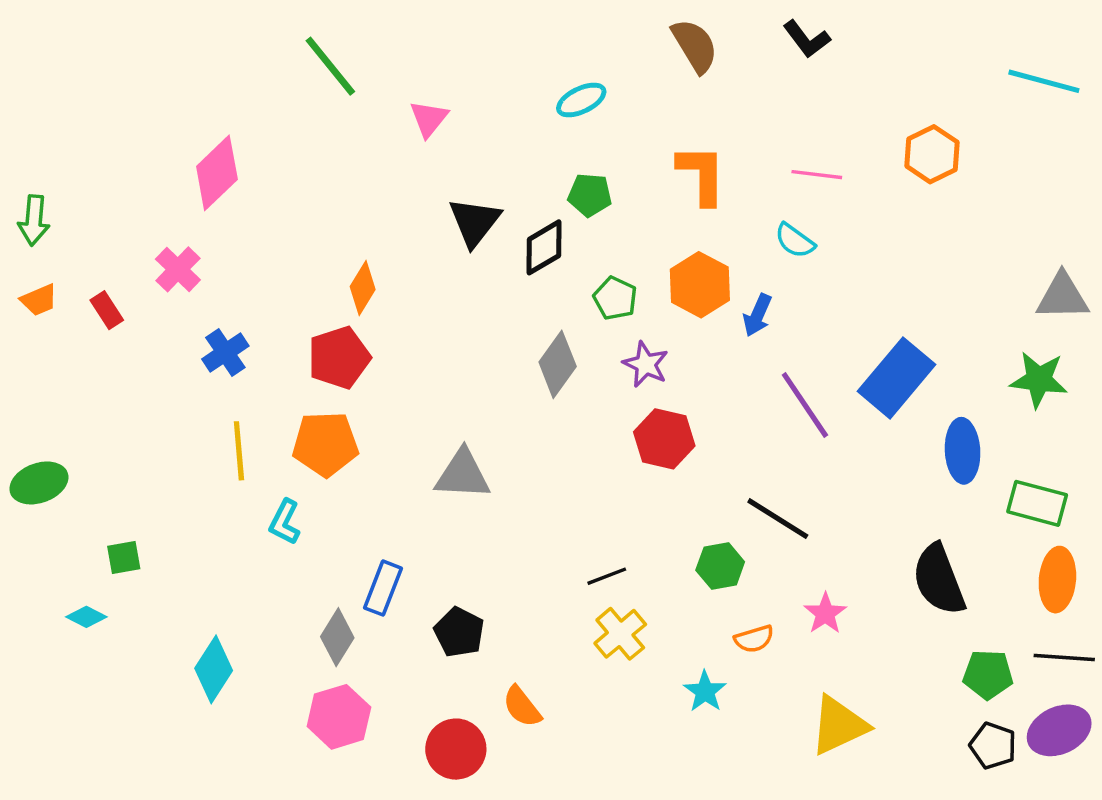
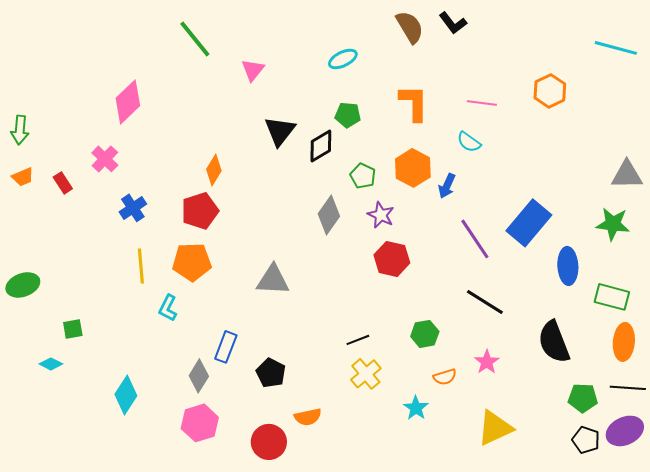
black L-shape: (807, 39) -> (453, 23), moved
black line: (778, 519) -> (485, 302), moved
orange semicircle: (522, 707) -> (308, 417), turned -64

